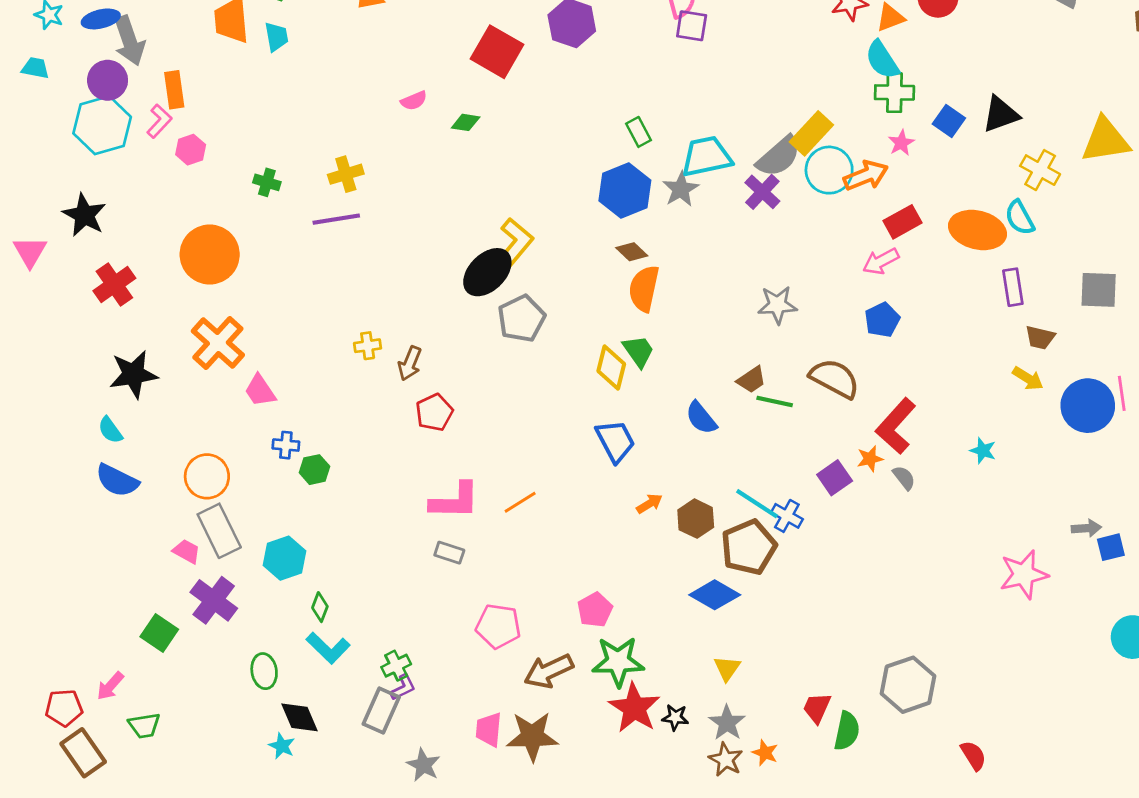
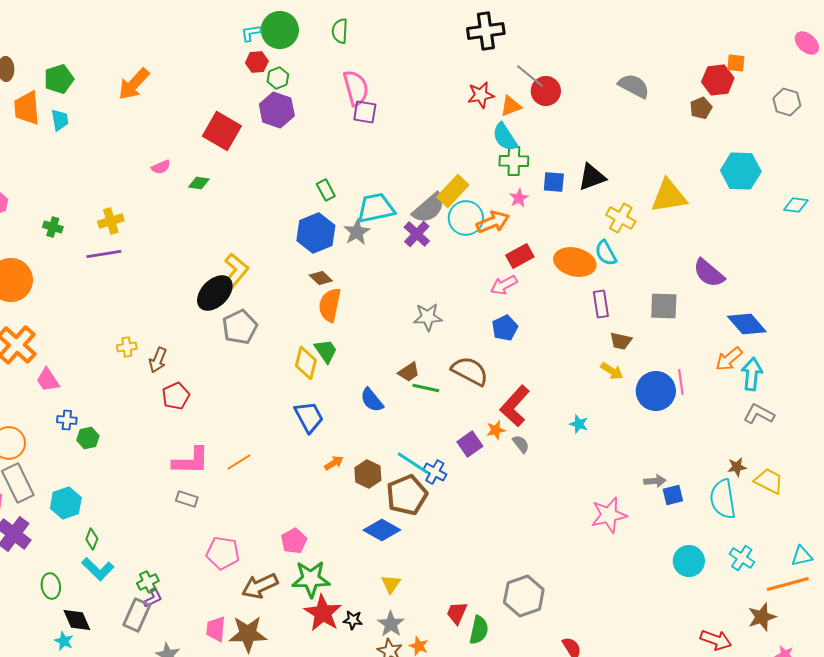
blue square: (949, 121) -> (554, 182), turned -30

